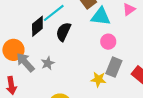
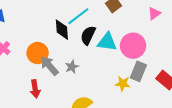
cyan triangle: (101, 16) -> (107, 42), moved
black diamond: (37, 26) -> (62, 30), turned -55
pink circle: (108, 42) -> (133, 46), size x1.6

